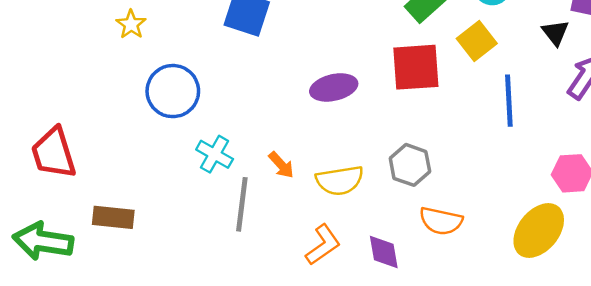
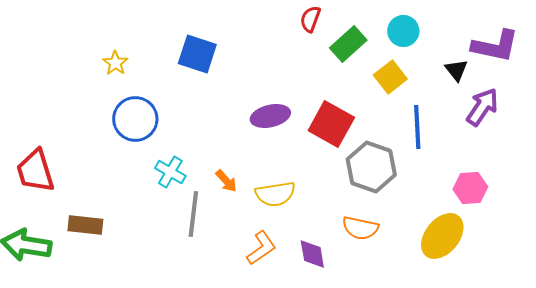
yellow star: (131, 24) -> (115, 63), moved
red square: (416, 67) -> (331, 124), moved, turned 33
gray hexagon: (410, 165) -> (371, 167), moved, size x1.4

